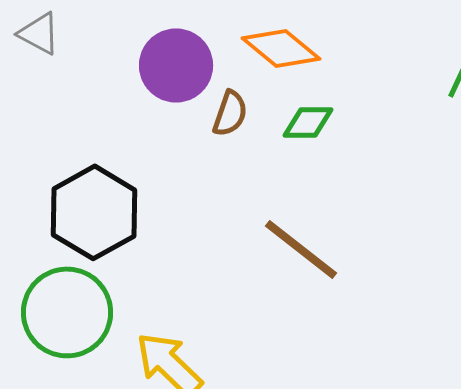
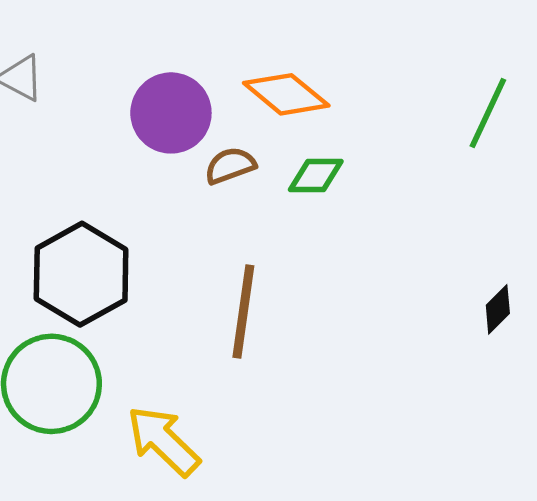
brown semicircle: (230, 113) -> (230, 166), turned -129
brown line: (301, 249) -> (243, 311), moved, turned 60

